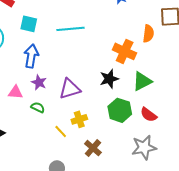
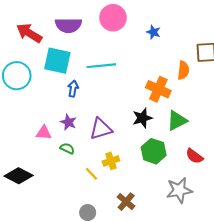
cyan square: (29, 24) -> (57, 61), size x1.5
blue arrow: (31, 56) -> (73, 89), moved, size x0.7
red semicircle: (149, 115) -> (194, 156), moved
brown cross: (93, 148) -> (126, 202), moved

